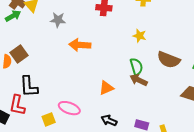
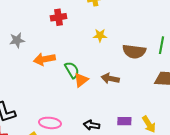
green semicircle: (136, 67) -> (72, 70), moved
orange triangle: (106, 88) -> (81, 80), moved

